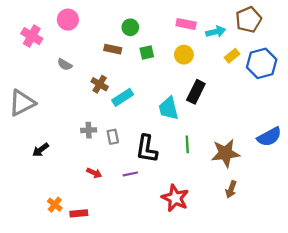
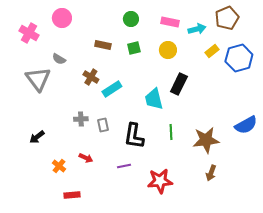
green circle: (130, 27) -> (131, 19), moved
gray triangle: (22, 103) -> (38, 79), moved, turned -40
purple line: (130, 174) -> (124, 166), moved
red star: (175, 198) -> (160, 181), turned -30
orange cross: (55, 205) -> (59, 166), moved

